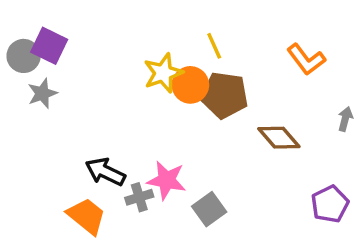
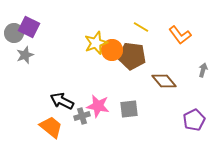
yellow line: (214, 46) -> (141, 27), moved, turned -35
gray square: (209, 209) -> (129, 109), moved, turned 30

